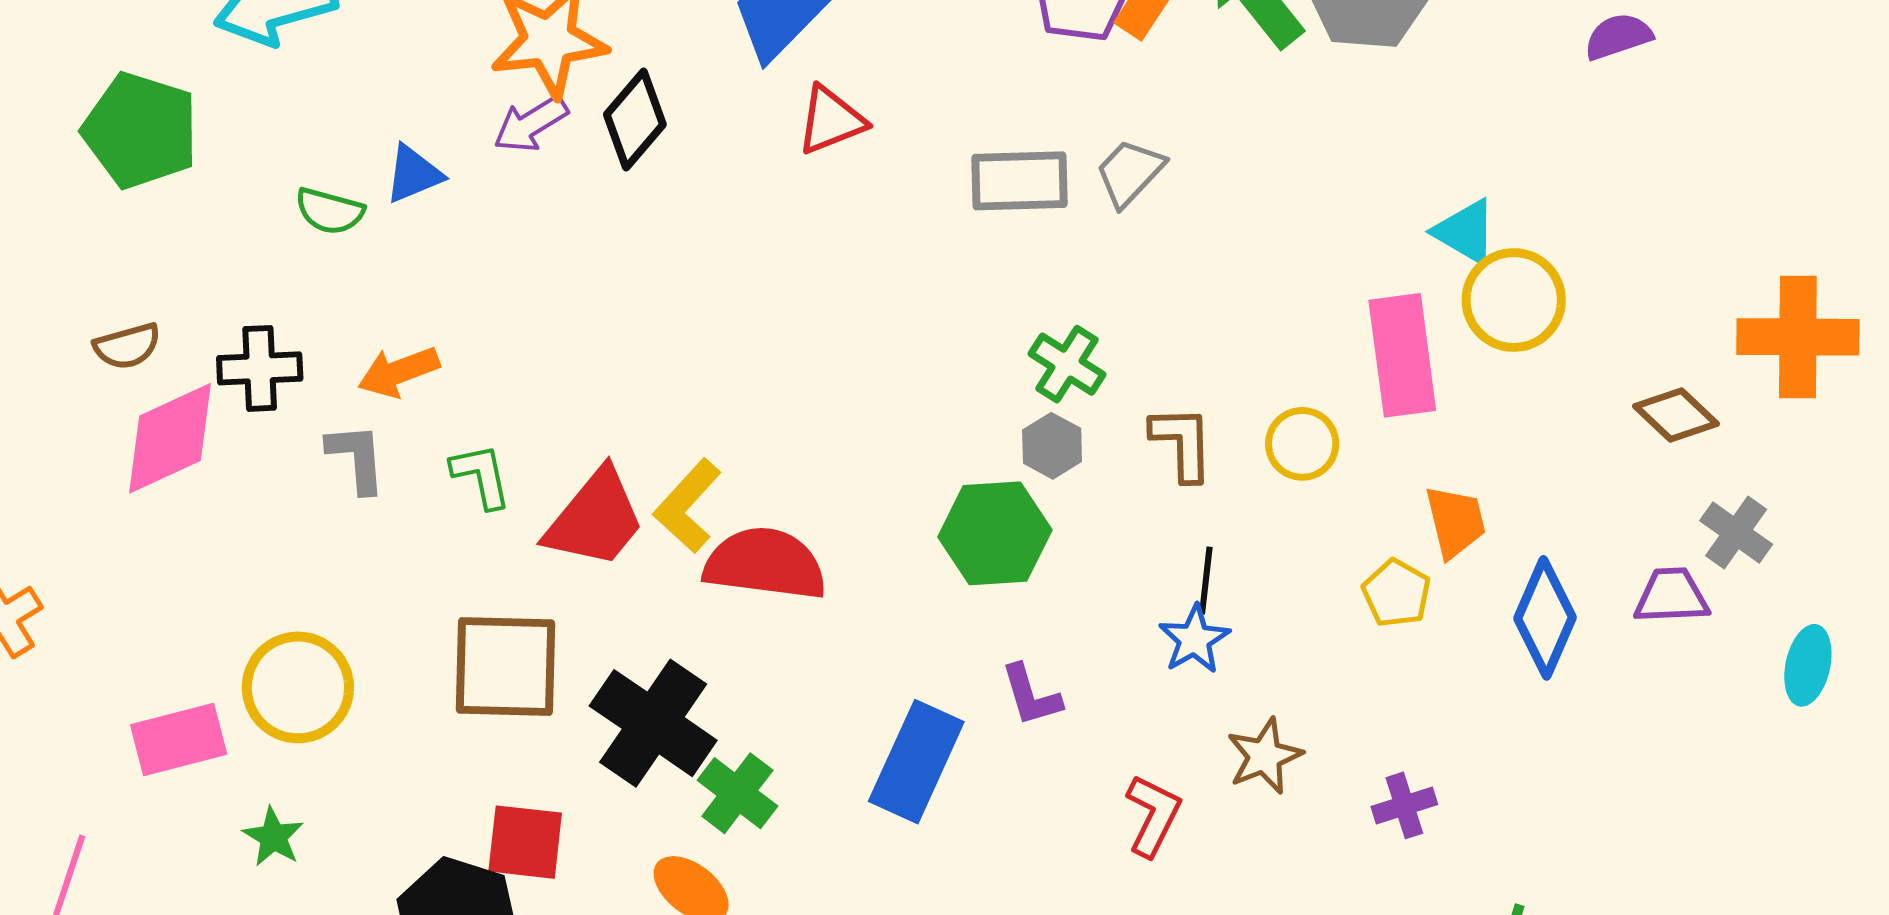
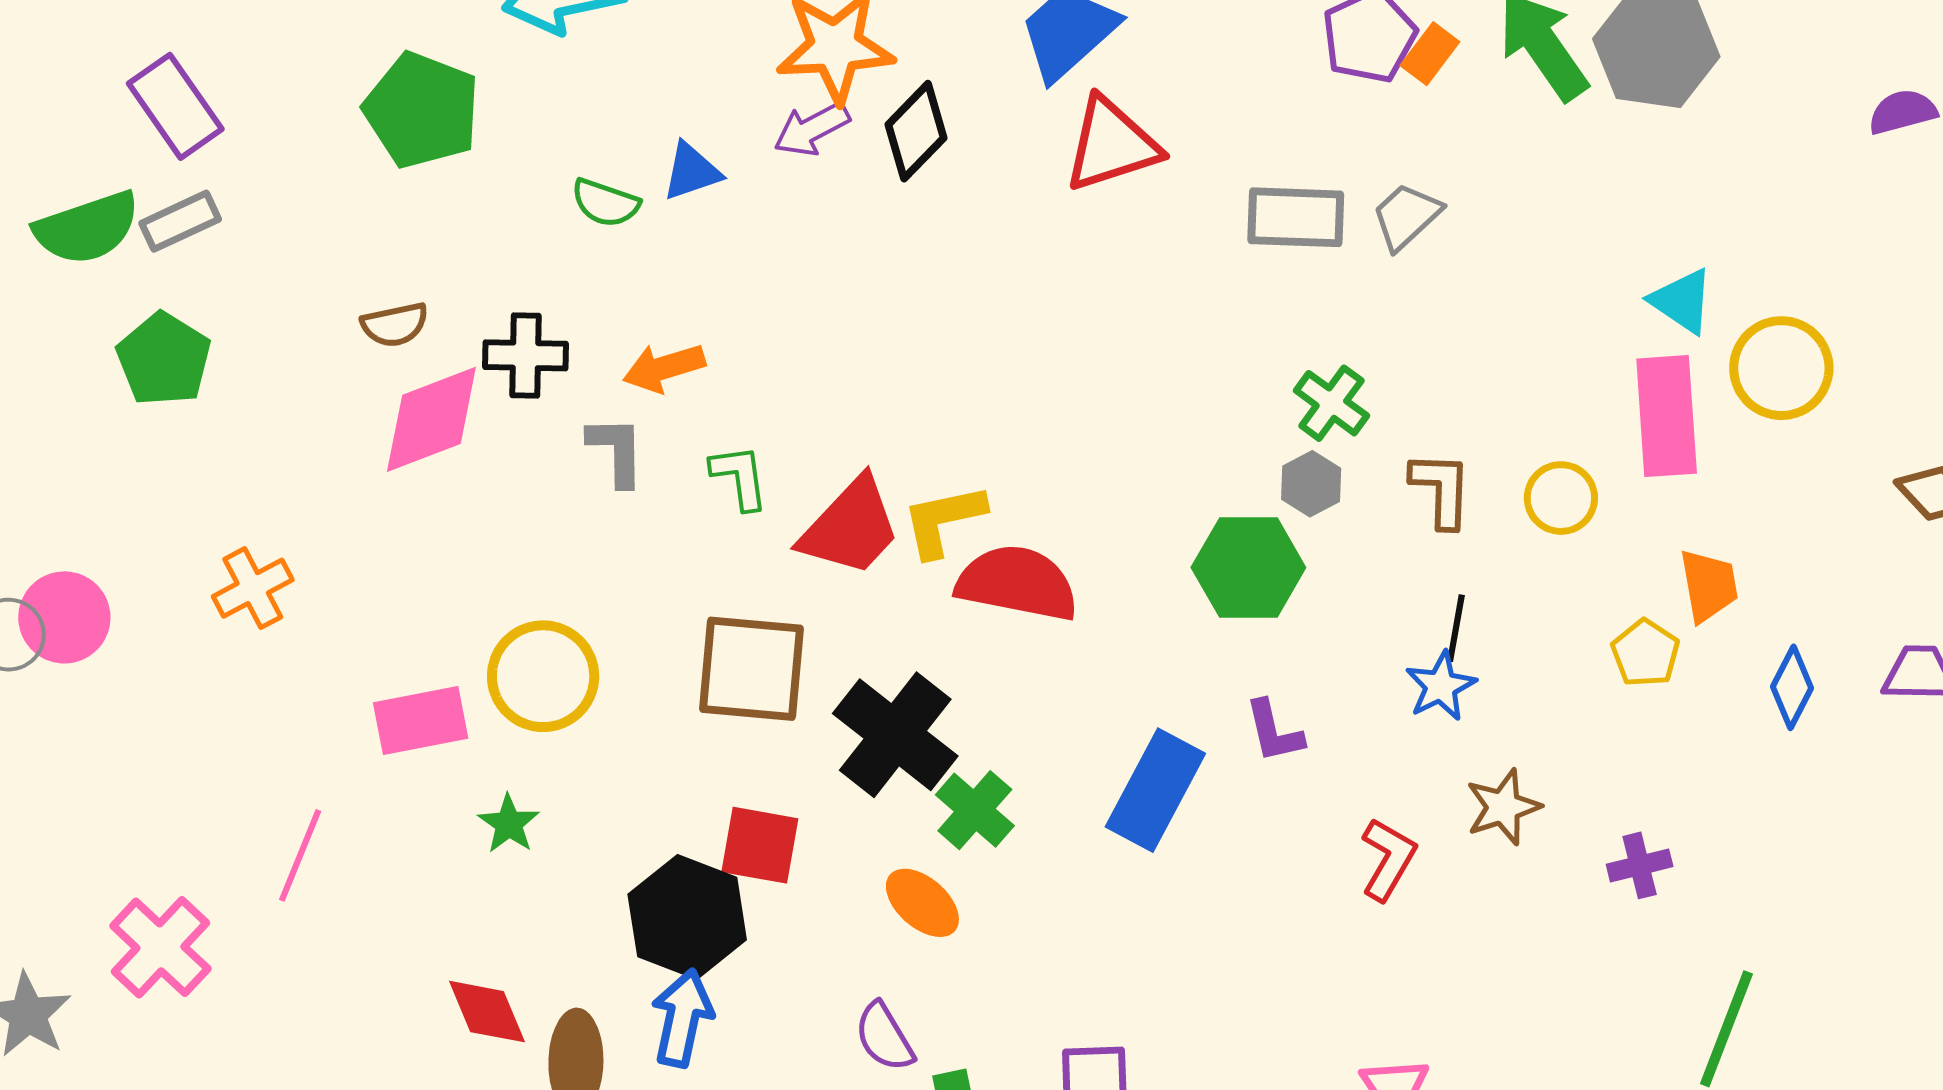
red triangle: (831, 120) -> (1112, 145), size x1.4
cyan triangle: (1465, 232) -> (1682, 301), moved
yellow L-shape: (687, 506) -> (943, 520), turned 32
blue diamond: (1545, 618) -> (1792, 687), size x0.7

